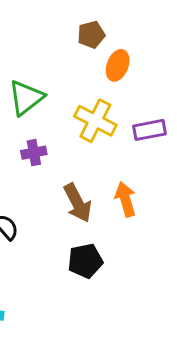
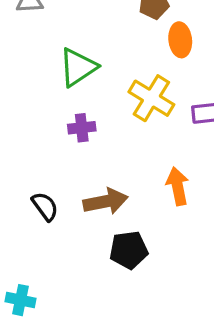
orange ellipse: (118, 65) -> (180, 40), turned -32
brown arrow: (78, 203) -> (105, 201), moved, turned -78

